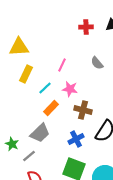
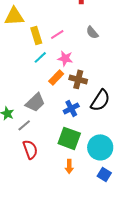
pink line: (62, 65) -> (57, 34), turned 32
yellow rectangle: (26, 74) -> (36, 35), moved, turned -42
orange rectangle: (51, 108) -> (56, 77), moved

